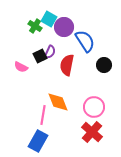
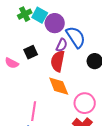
green cross: (35, 26) -> (25, 14), moved, turned 32
purple semicircle: (50, 52) -> (62, 45), moved
orange diamond: (58, 102) -> (59, 86), moved

